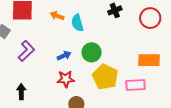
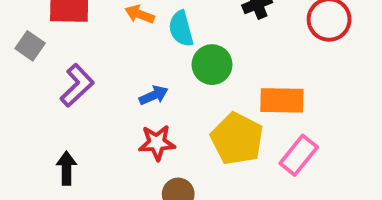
green circle: (92, 52) -> (212, 65), moved
orange rectangle: (149, 60) -> (282, 100), moved
pink rectangle: (136, 85) -> (299, 155), turned -48

